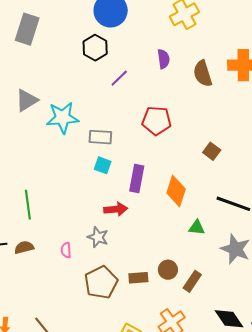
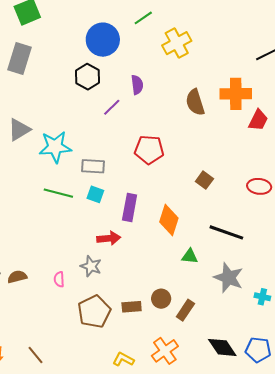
purple semicircle: (164, 59) -> (137, 85), moved
green line: (28, 205) -> (58, 193), moved, turned -68

